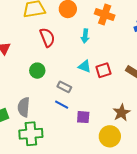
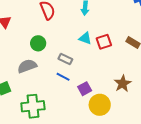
gray semicircle: (24, 107) -> (27, 66), moved, turned 66
purple square: (83, 117) -> (85, 89), turned -32
yellow circle: (110, 136) -> (100, 105), moved

